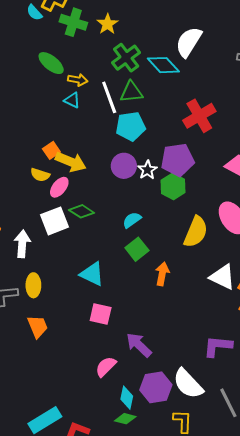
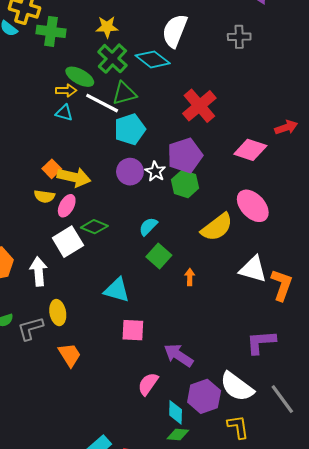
yellow star: (107, 24) -> (107, 27), moved, turned -30
green ellipse: (51, 63) -> (80, 77), moved
white line: (109, 97) -> (102, 103), turned -32
yellow semicircle: (196, 232) -> (217, 227), turned 40
orange arrow: (162, 274) -> (190, 277), size x0.7

